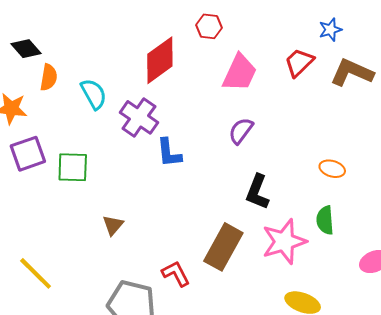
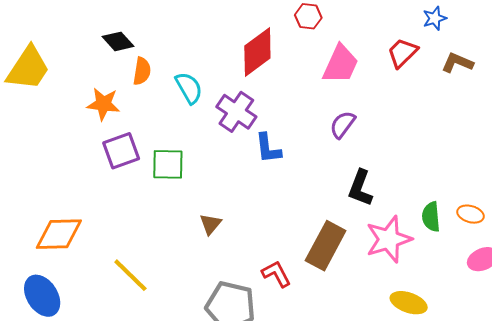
brown L-shape: (352, 72) -> (457, 63), size x0.7
orange ellipse: (332, 169) -> (470, 214), moved

